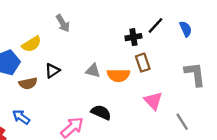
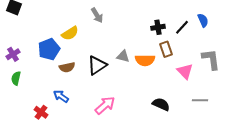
black line: (155, 25) -> (182, 27), moved
black triangle: (52, 71) -> (97, 65), moved, size x1.5
pink triangle: (153, 101) -> (185, 71), moved
black semicircle: (101, 112) -> (161, 104), moved
gray line: (182, 122) -> (200, 100), turned -56

